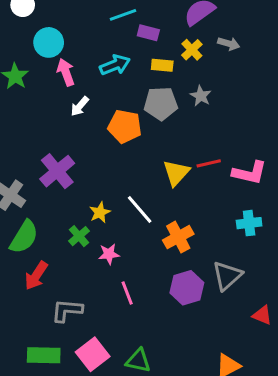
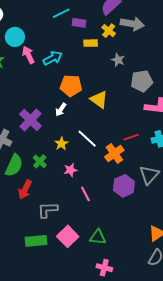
gray arrow: (229, 44) -> (132, 24), size x1.6
cyan arrow: (115, 65) -> (53, 58), moved
gray pentagon: (161, 103) -> (142, 81), moved
white arrow: (80, 106) -> (61, 110), moved
red line: (209, 163) -> (131, 137), moved
yellow triangle: (176, 173) -> (99, 100), moved, turned -30
green cross: (79, 236) -> (40, 161), moved

